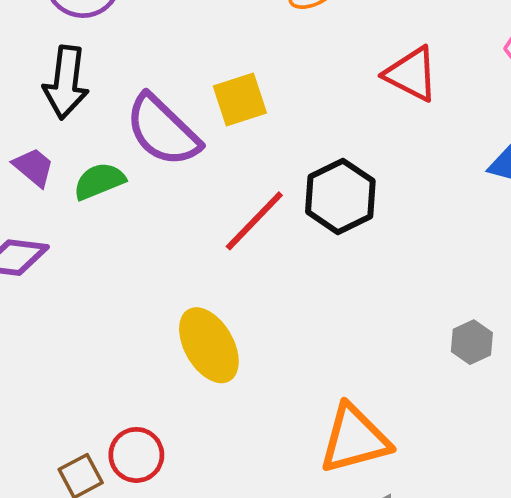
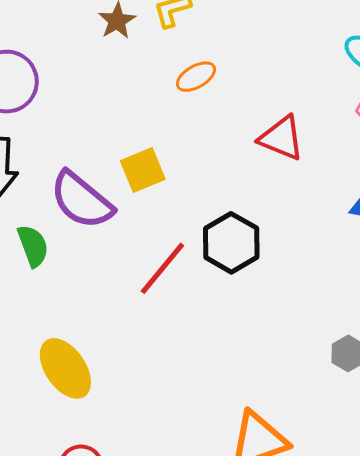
green semicircle: (99, 181) -> (33, 246), turned 96
yellow ellipse: (209, 345) -> (65, 368), moved

